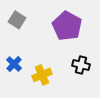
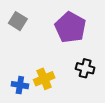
blue cross: (14, 64) -> (20, 85), moved, turned -35

